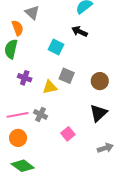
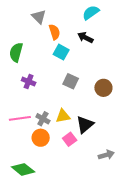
orange semicircle: (18, 28) -> (54, 32), moved
yellow triangle: (50, 87) -> (63, 116), moved
black triangle: (98, 113) -> (85, 124), moved
orange circle: (18, 138) -> (41, 138), moved

